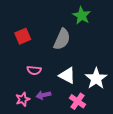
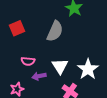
white triangle: (67, 75) -> (60, 66), turned 30
purple arrow: (43, 95) -> (39, 76), moved

